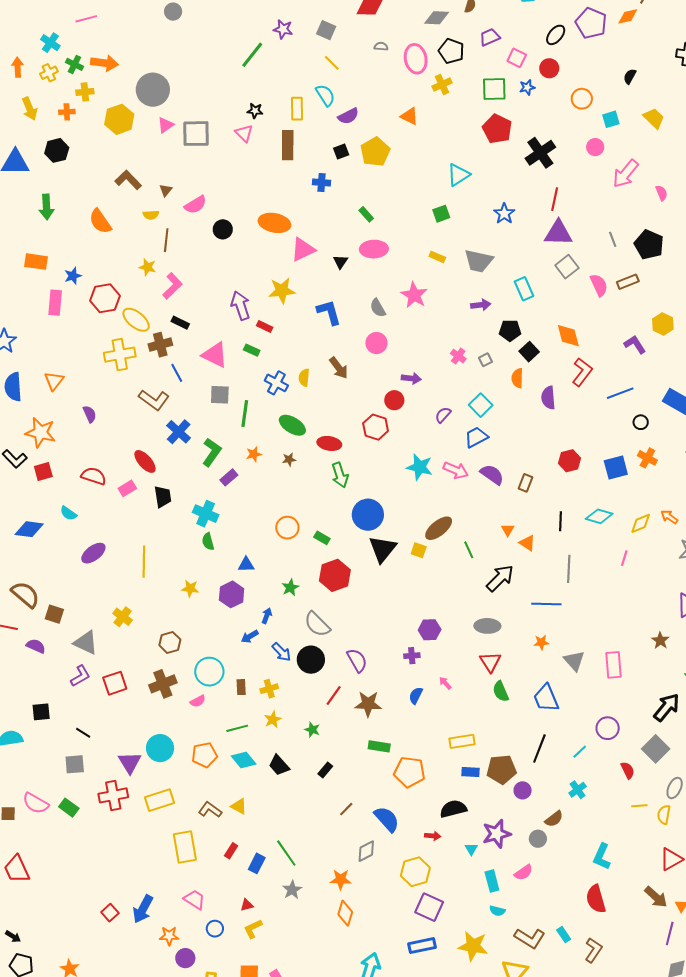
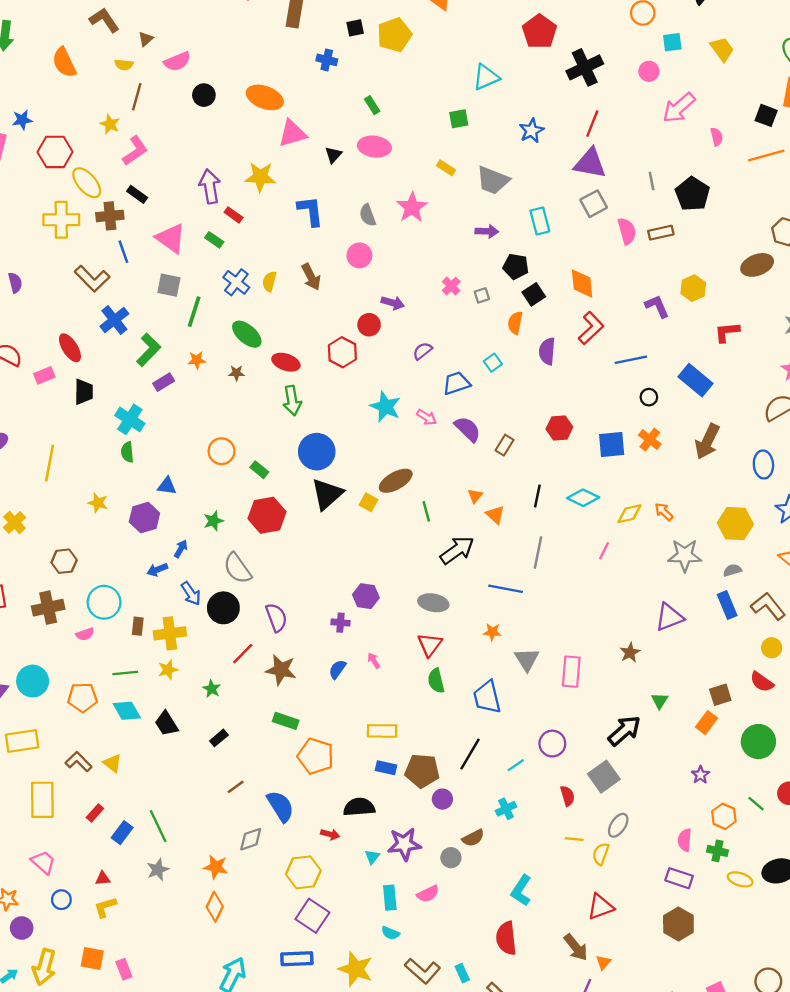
cyan square: (481, 405) -> (493, 363), moved, size x0.7
pink arrow: (456, 470) -> (427, 417), size x0.7
yellow cross: (269, 689) -> (170, 633), size x1.5

